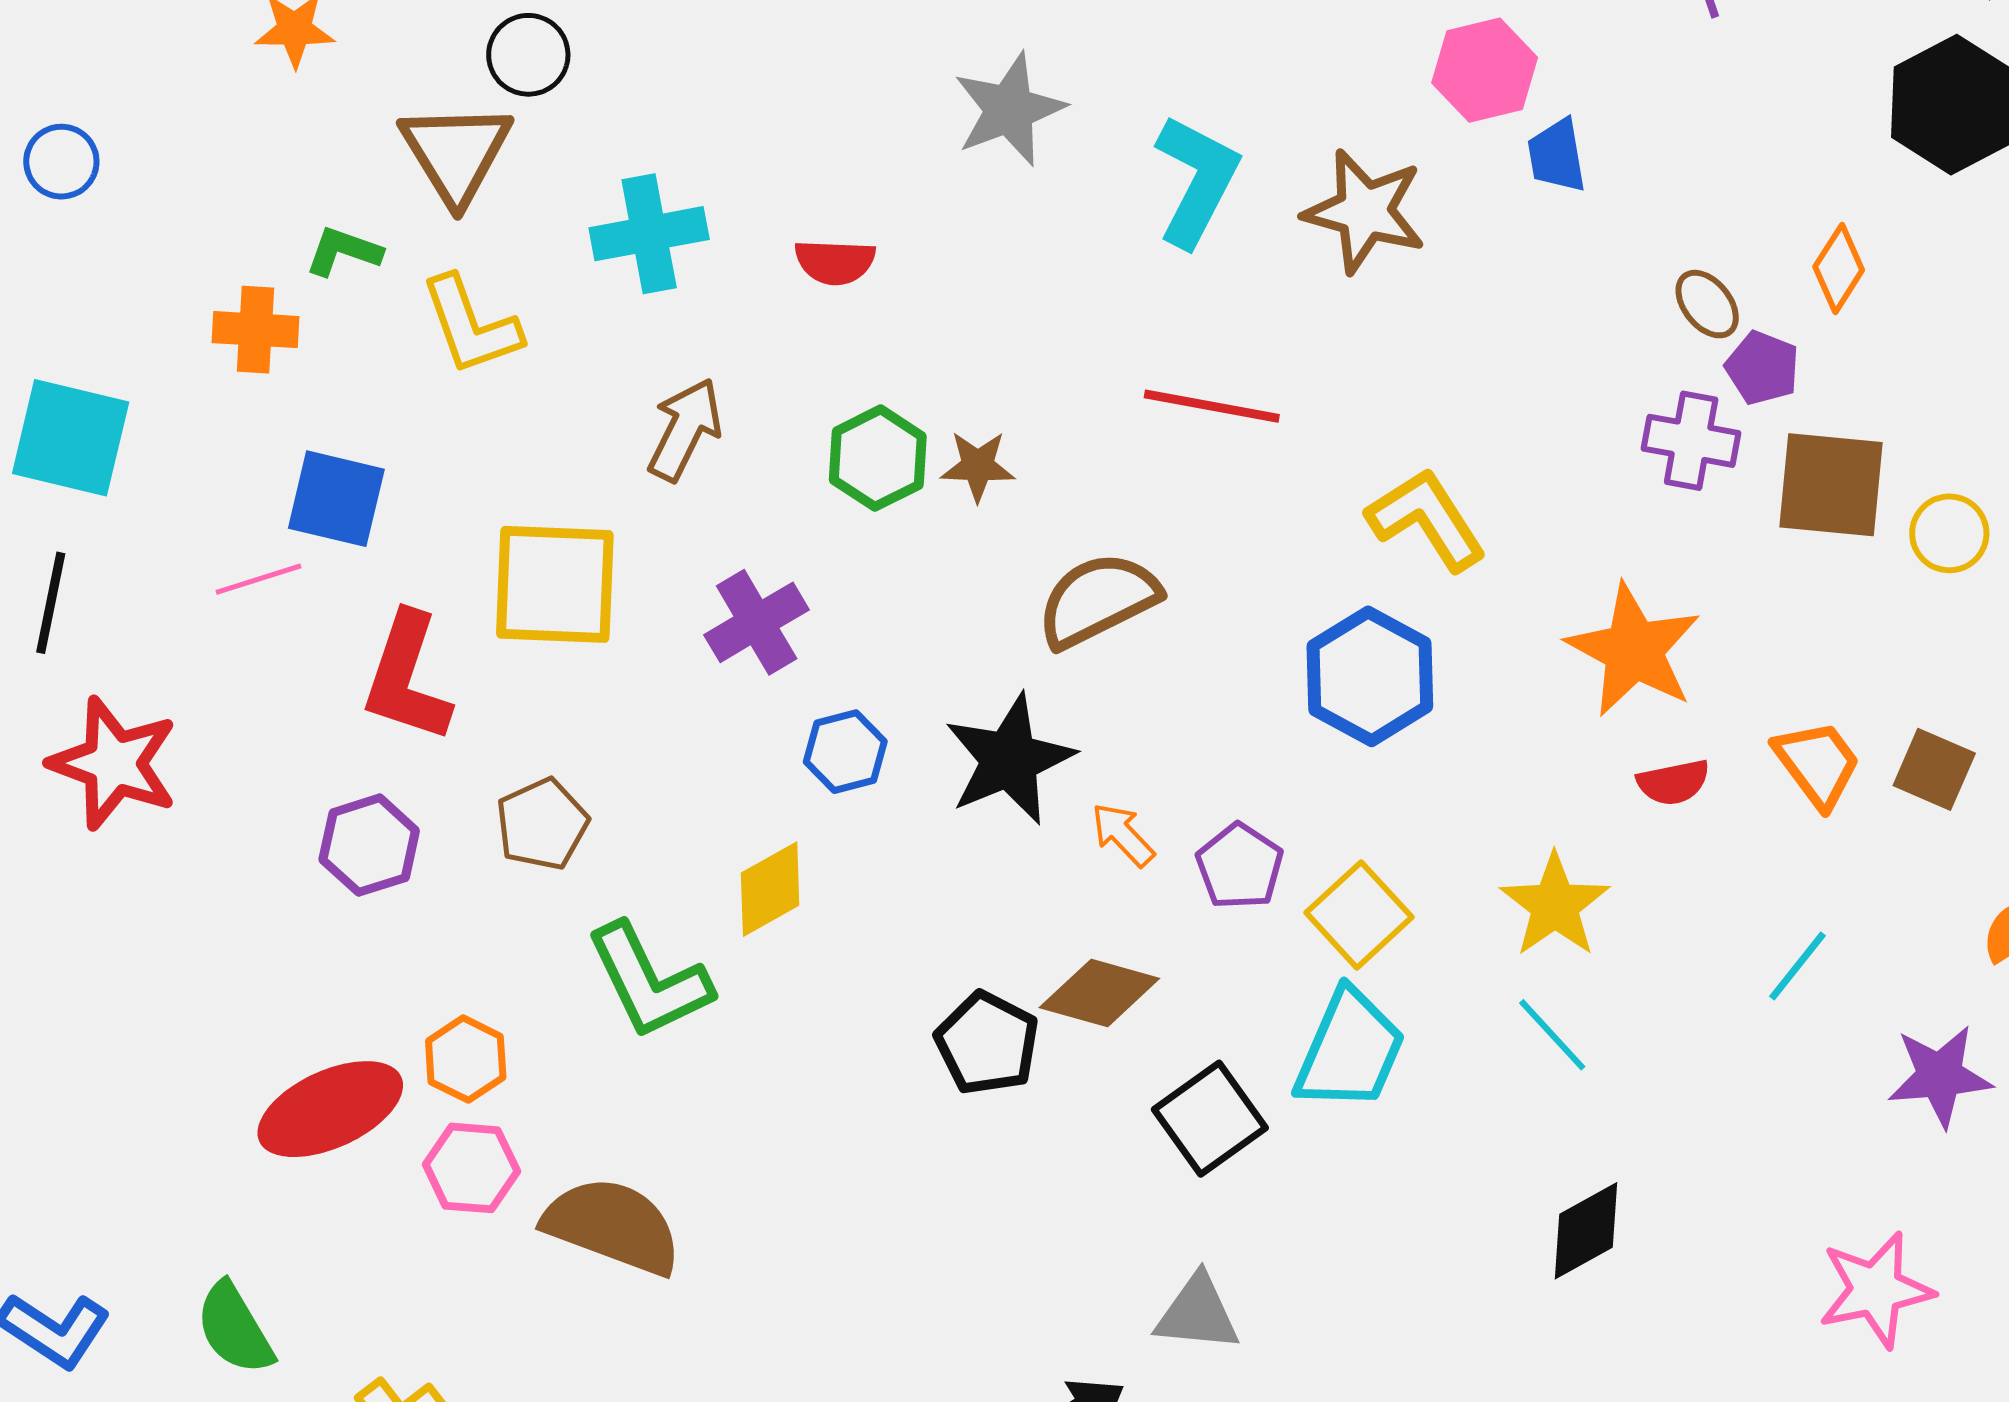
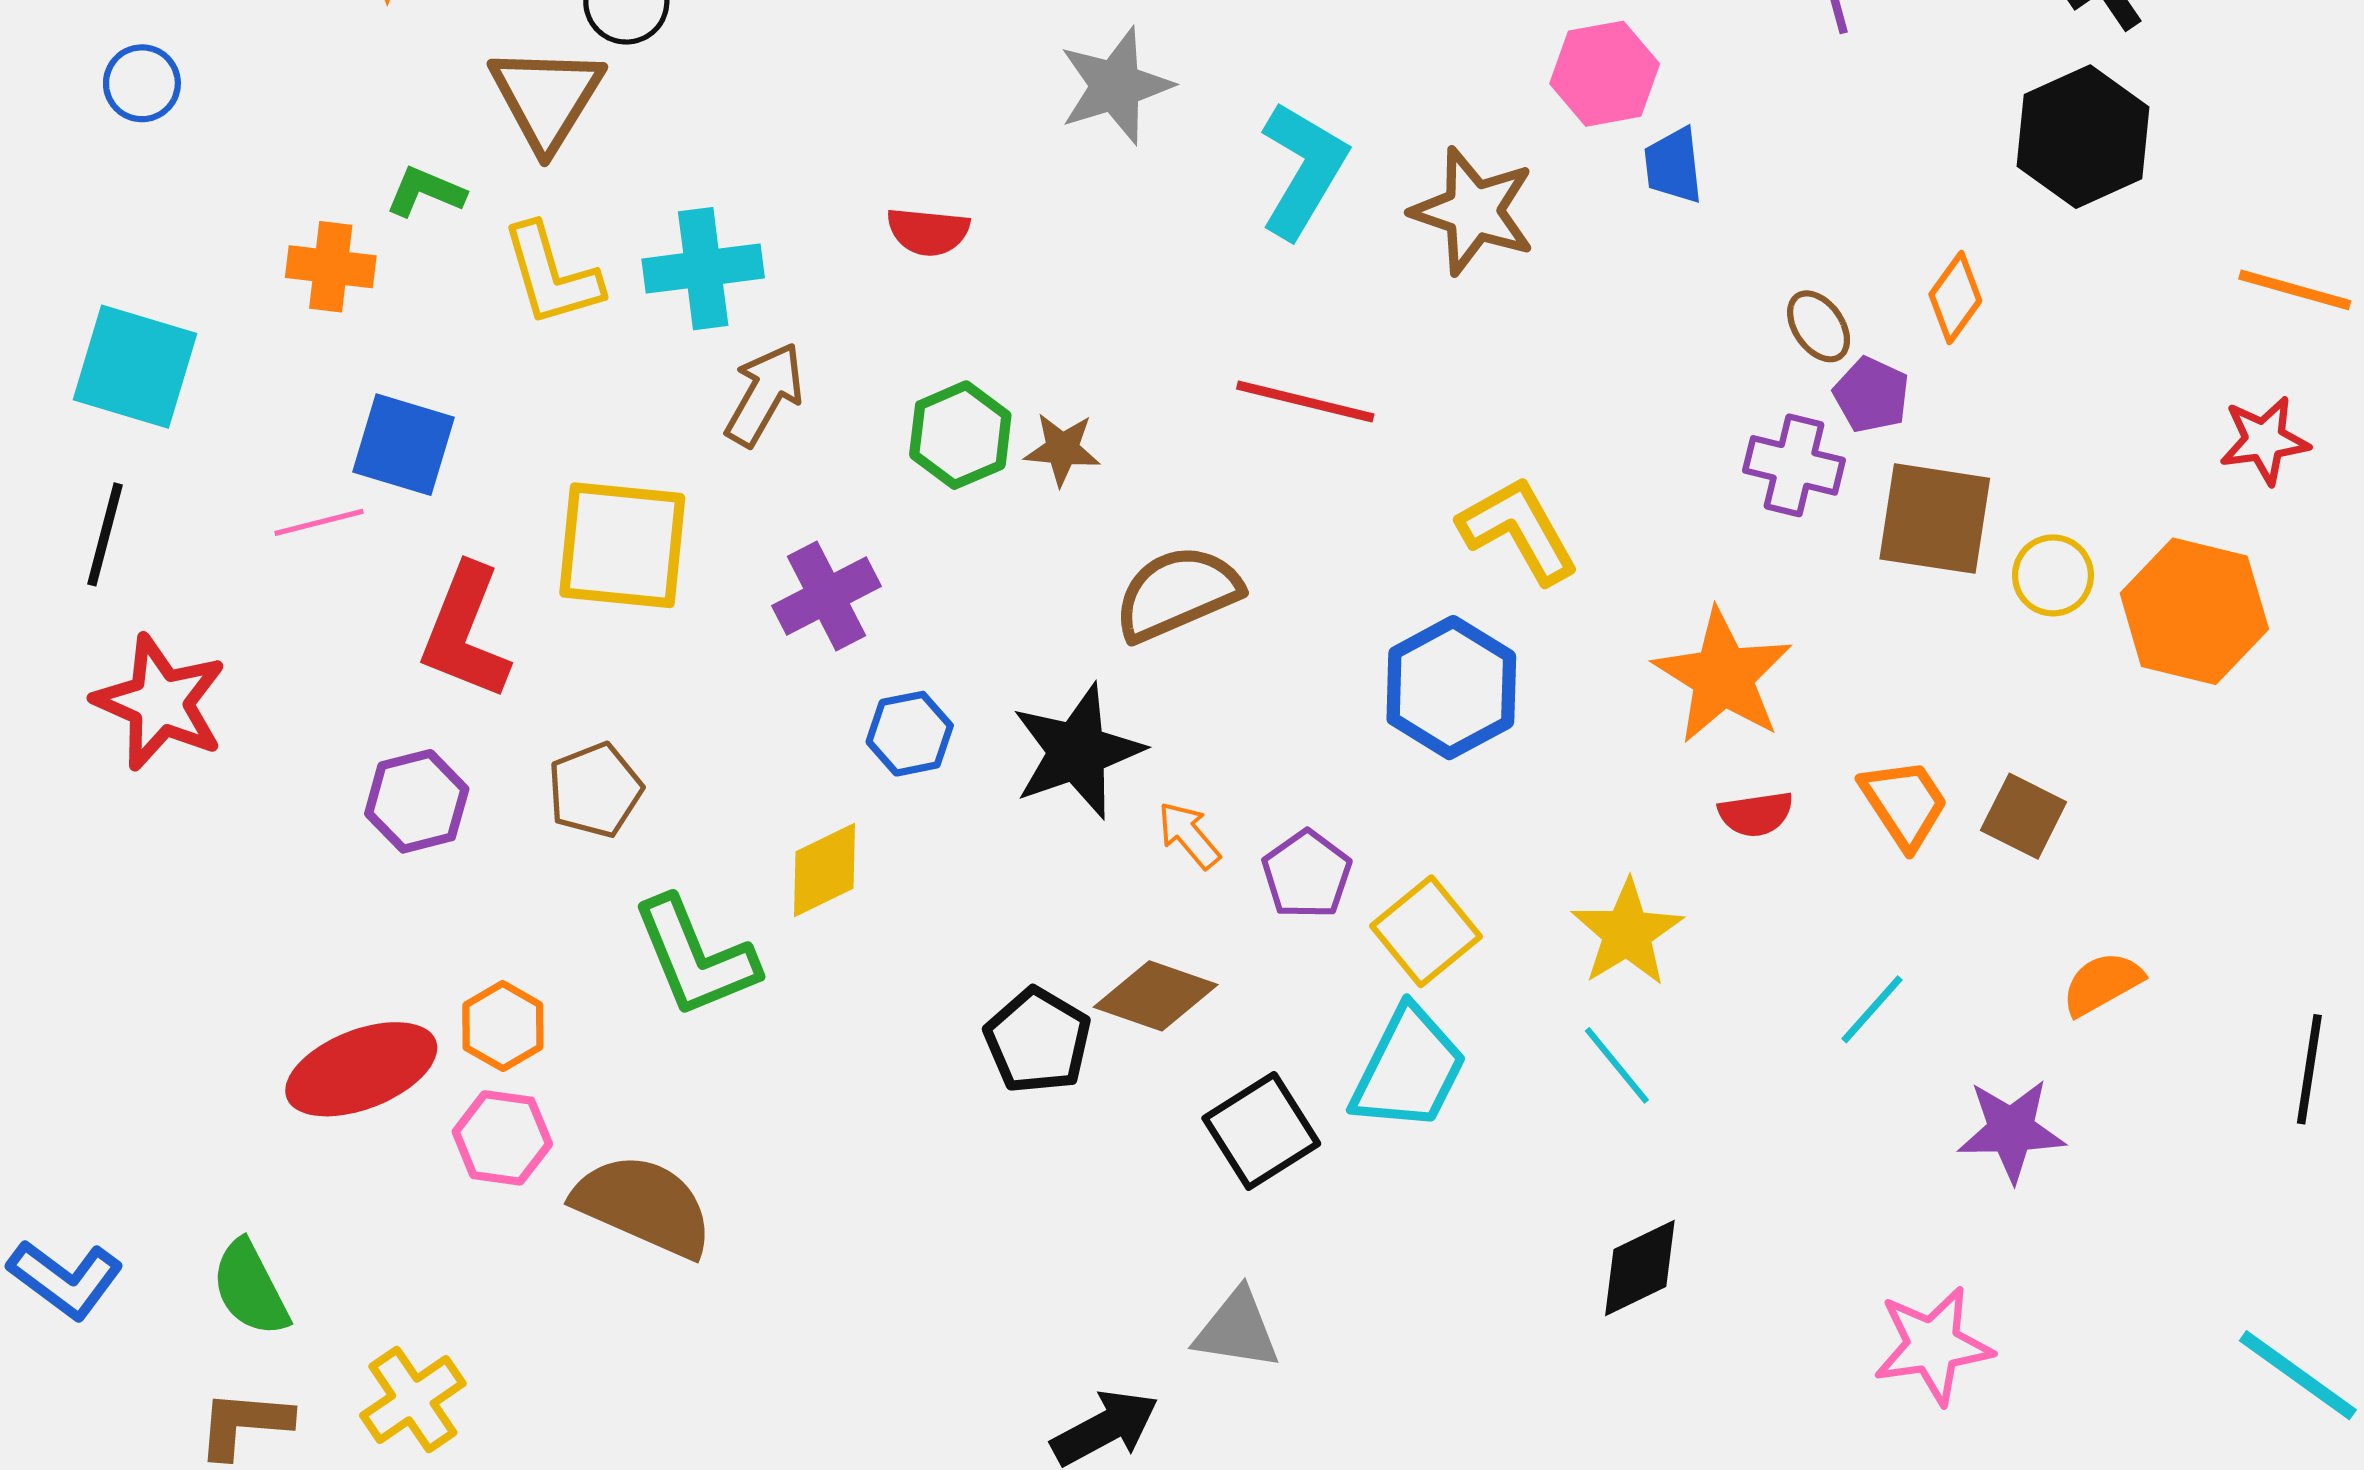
cyan cross: (649, 234) -> (703, 269), moved

